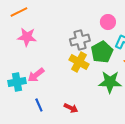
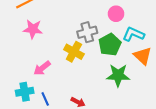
yellow cross: (79, 62) -> (74, 52), moved
cyan cross: (17, 82) -> (25, 92), moved

